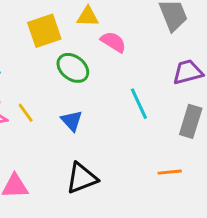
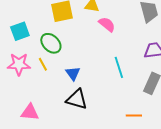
green ellipse: (73, 68) -> (51, 43), moved
black triangle: (82, 178) -> (77, 99), moved, turned 30

